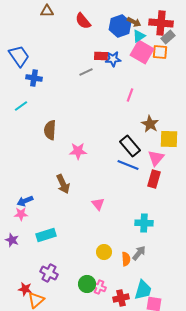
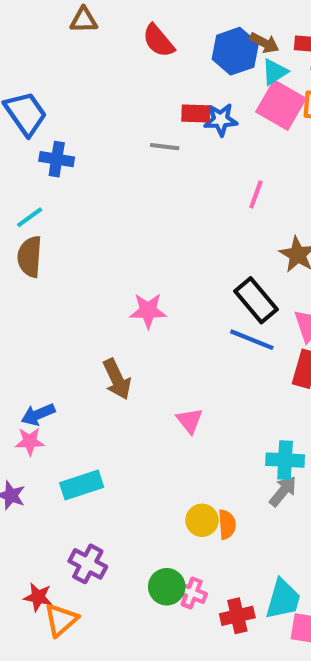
gray line: (86, 72) -> (165, 147), turned 32
brown semicircle: (50, 130) -> (30, 257), moved
gray arrow: (139, 253) -> (283, 491), moved
orange semicircle: (126, 259) -> (227, 524), moved

